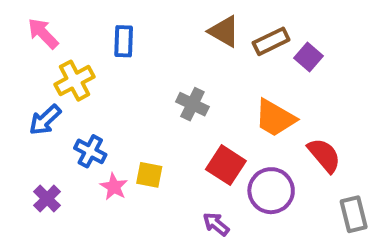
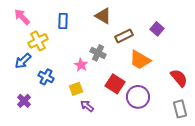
brown triangle: (224, 31) -> (103, 16), moved
brown rectangle: (271, 41) -> (124, 36), moved
red semicircle: (324, 155) -> (179, 78), moved
yellow square: (149, 175) -> (76, 89), turned -32
pink star: (114, 187) -> (81, 65), moved
purple arrow: (216, 224) -> (87, 106), moved

